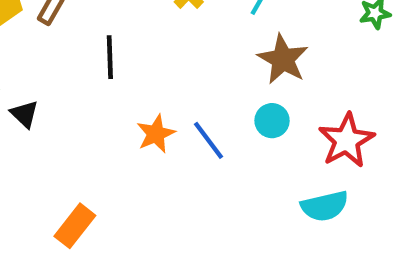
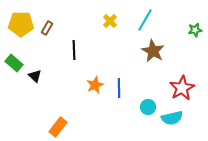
cyan circle: (272, 121) -> (148, 107), moved
blue line: (208, 140) -> (119, 88), turned 36

